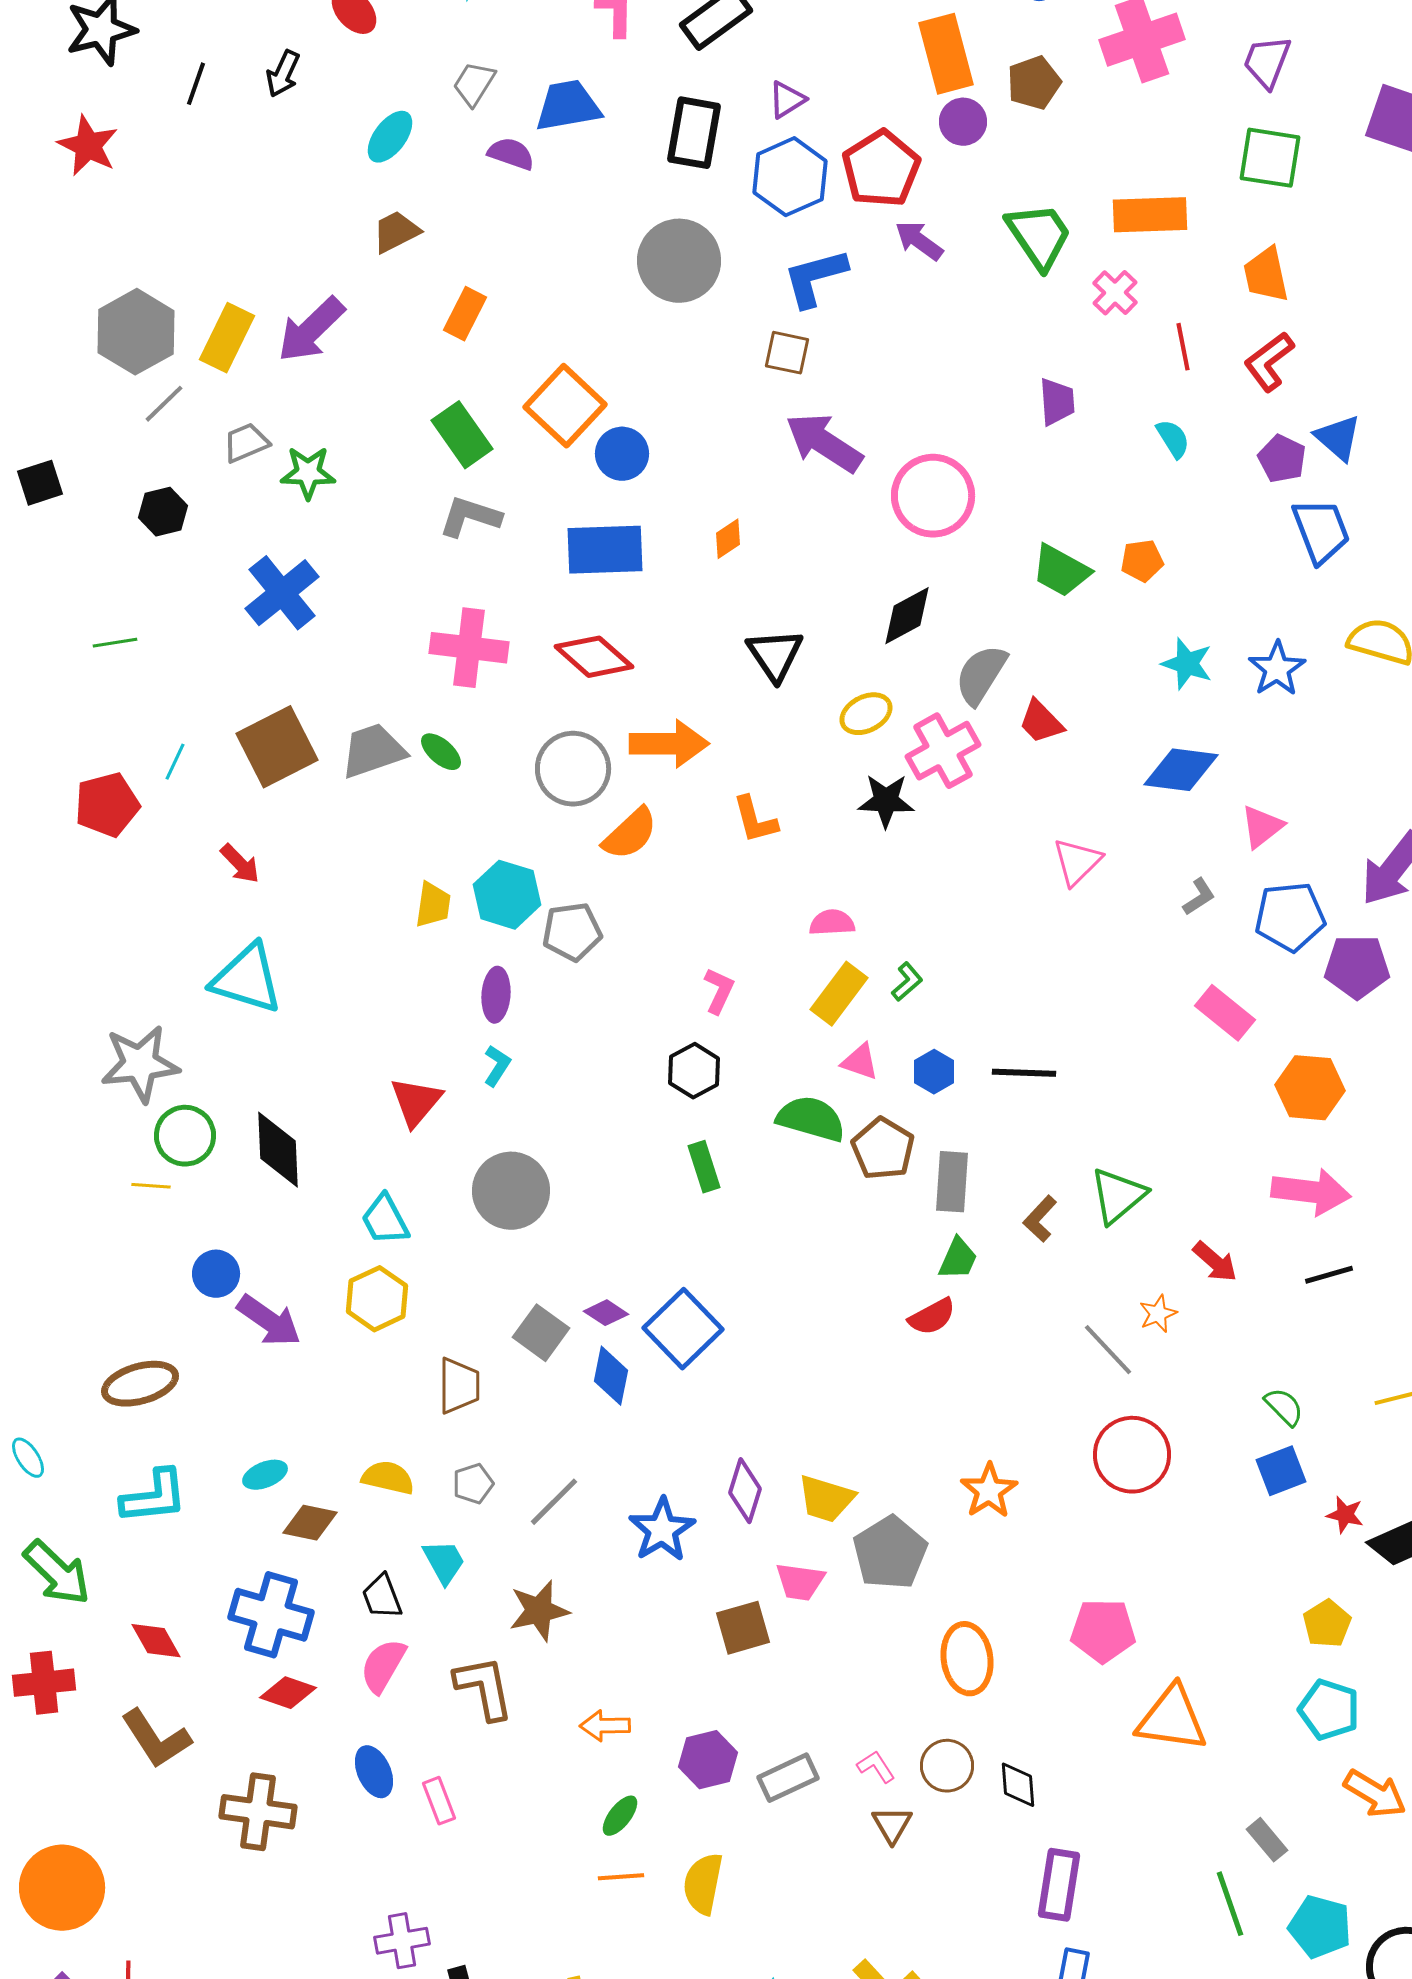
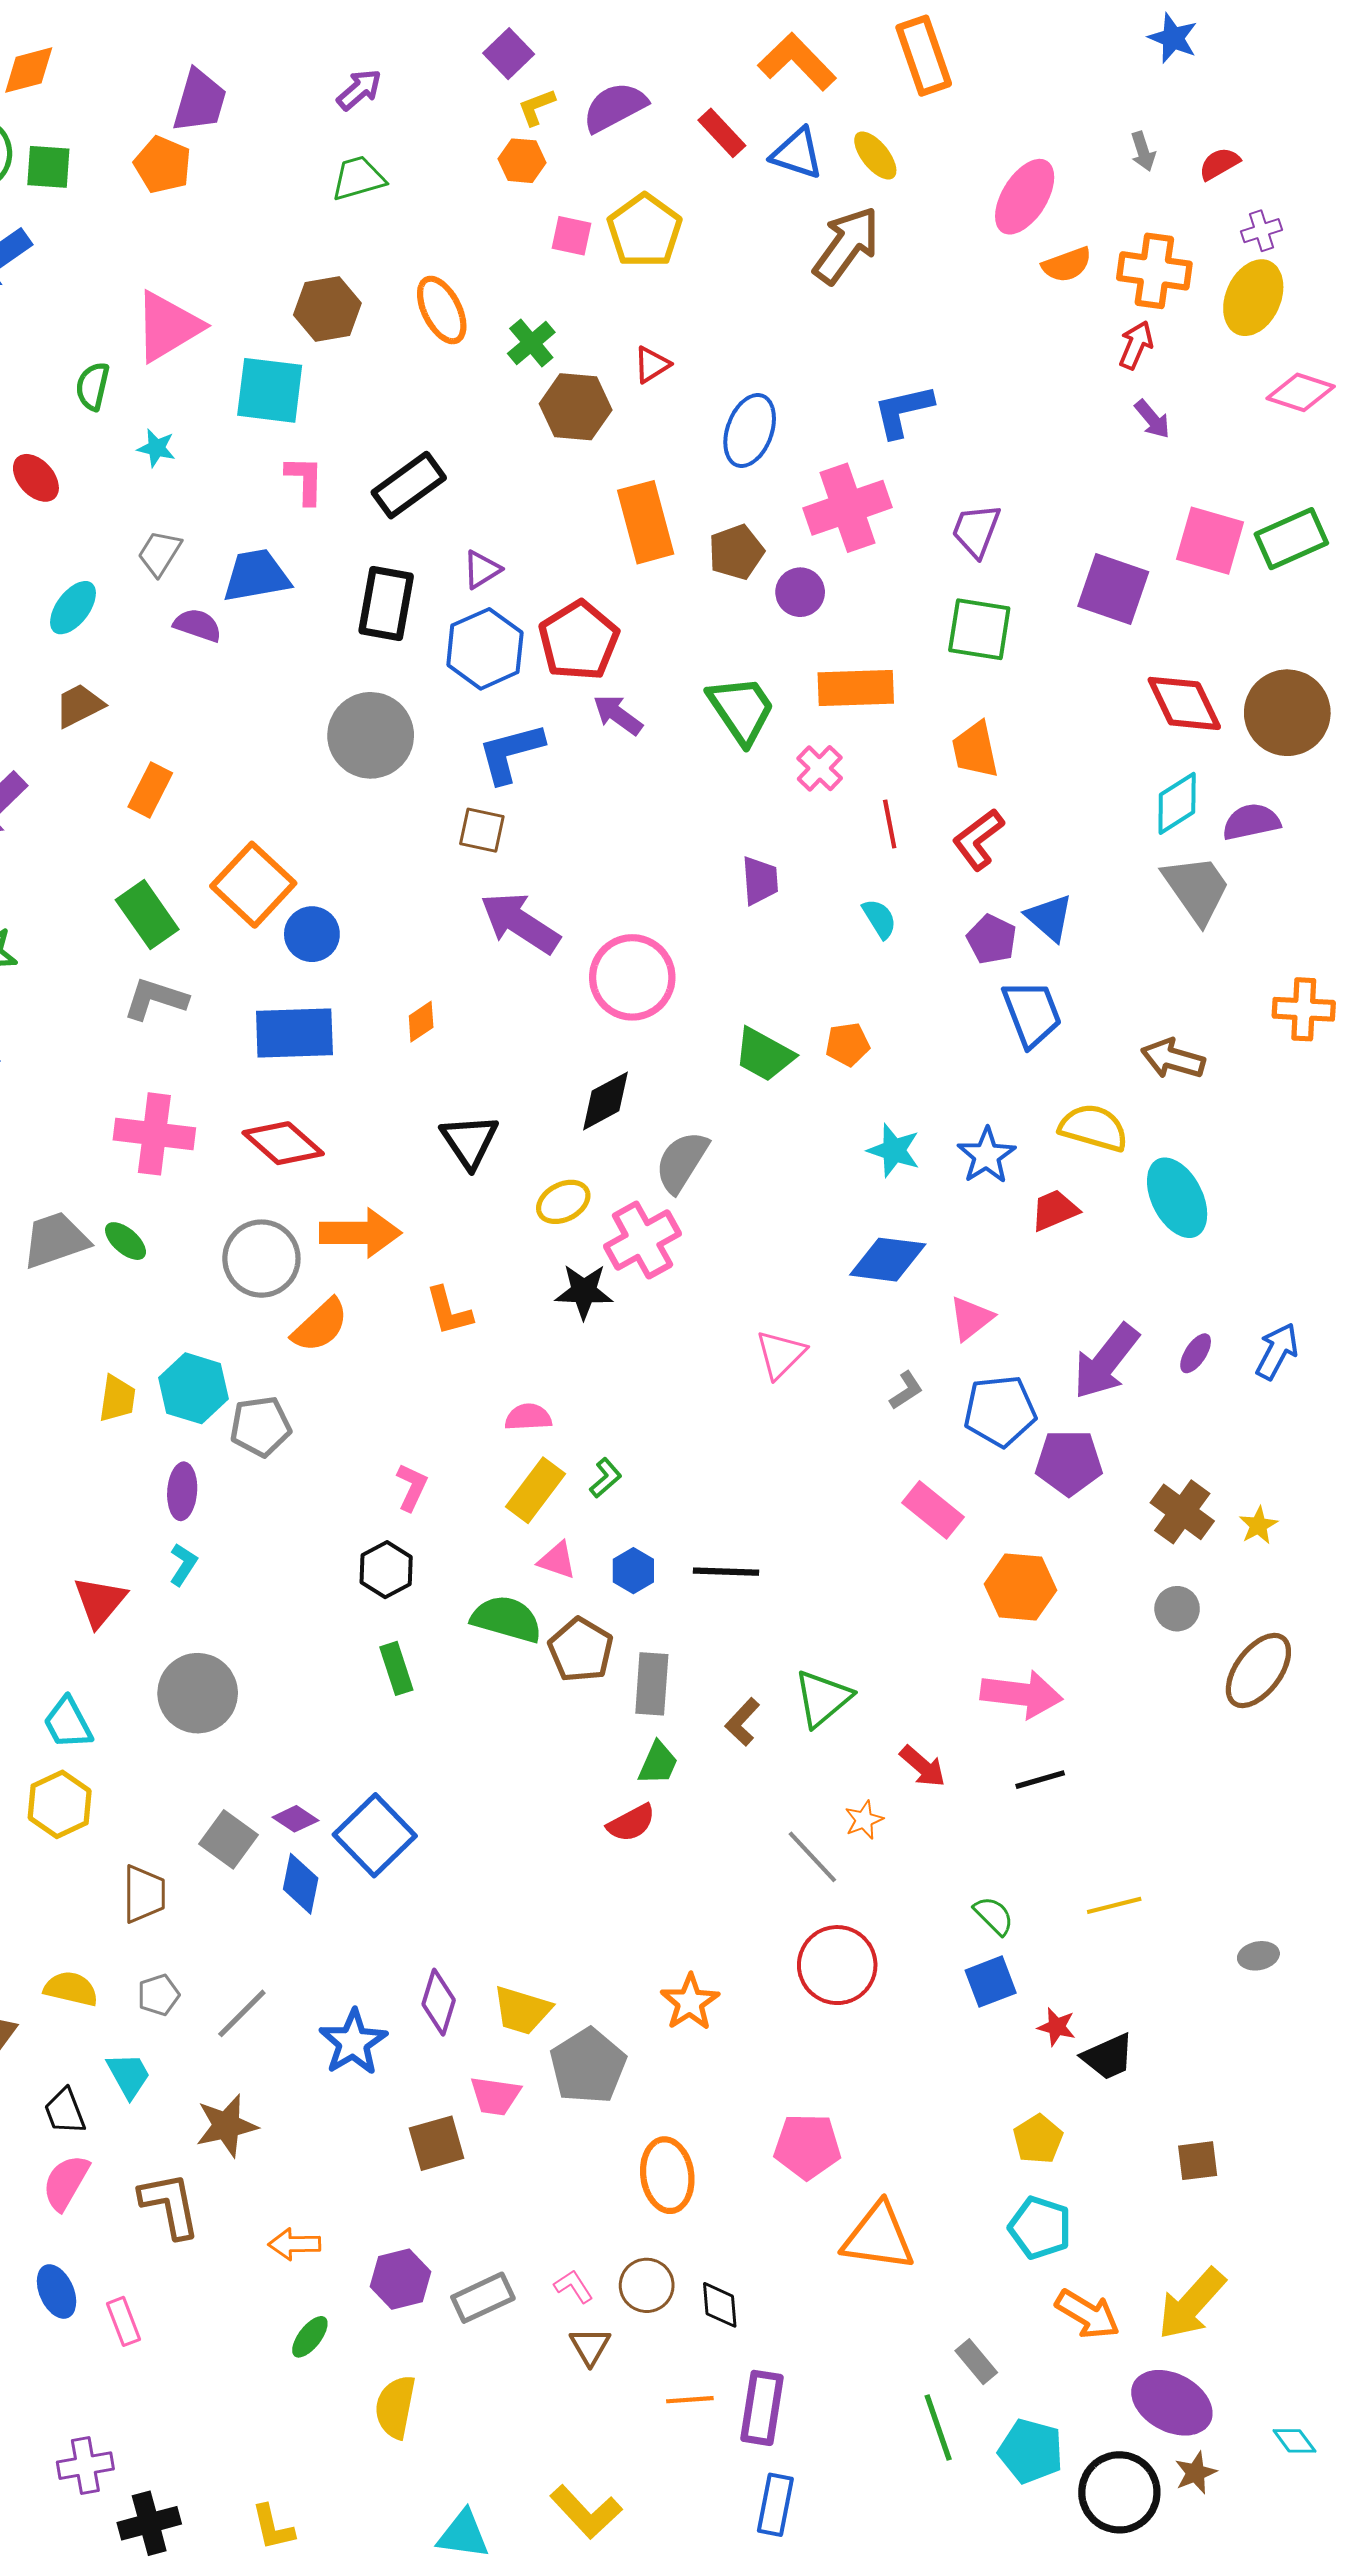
purple circle: (963, 122) -> (800, 592), moved
red trapezoid: (1041, 722) -> (1054, 1210), moved, turned 111
orange line: (621, 1877) -> (690, 2400), moved

